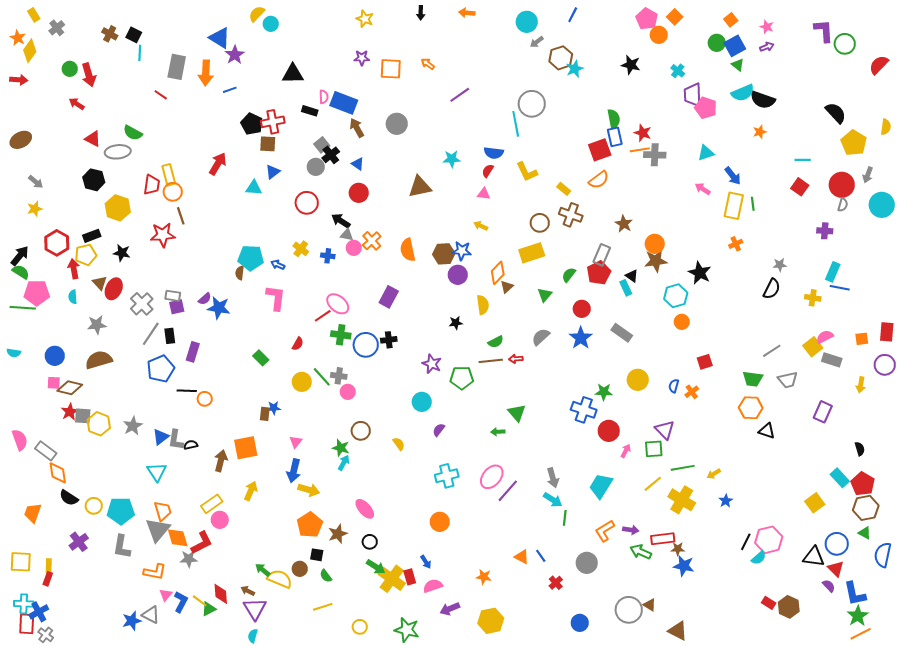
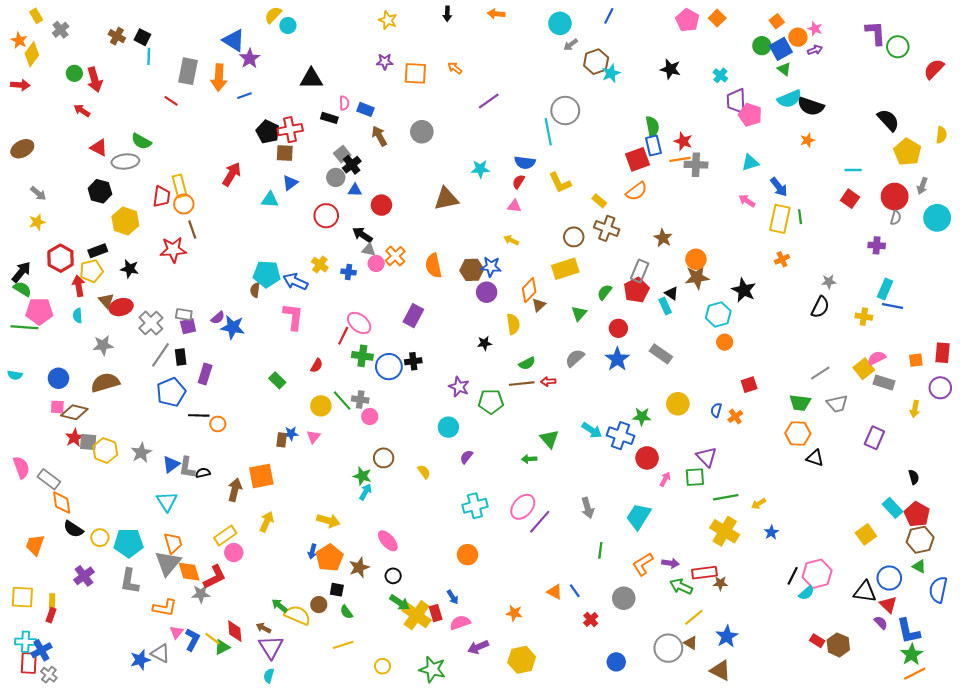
orange circle: (659, 35) -> (798, 37), moved
blue rectangle: (344, 103) -> (366, 109), size x0.6
blue triangle: (358, 164) -> (355, 190), moved, turned -32
blue arrow: (278, 265) -> (295, 282), size x1.6
red ellipse: (114, 289) -> (121, 307), turned 50
red line: (323, 316) -> (343, 336), turned -30
pink triangle: (296, 442) -> (313, 437), moved
blue arrow: (294, 471) -> (312, 551), moved, size x0.6
yellow line: (653, 484) -> (694, 617), moved
cyan arrow: (553, 500) -> (592, 430), moved
blue star: (684, 566) -> (727, 636), moved, turned 30

